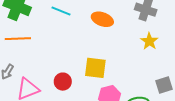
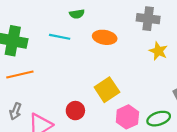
yellow square: (95, 68) -> (107, 90), turned -30

